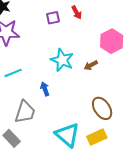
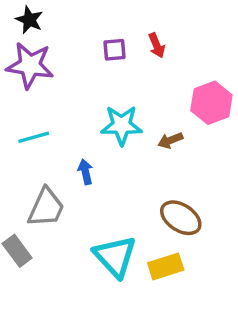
cyan star: (62, 60) -> (122, 125), turned -30
brown ellipse: (102, 108) -> (181, 218), turned -30

